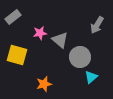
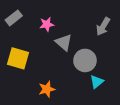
pink star: (40, 33) -> (47, 24), moved

